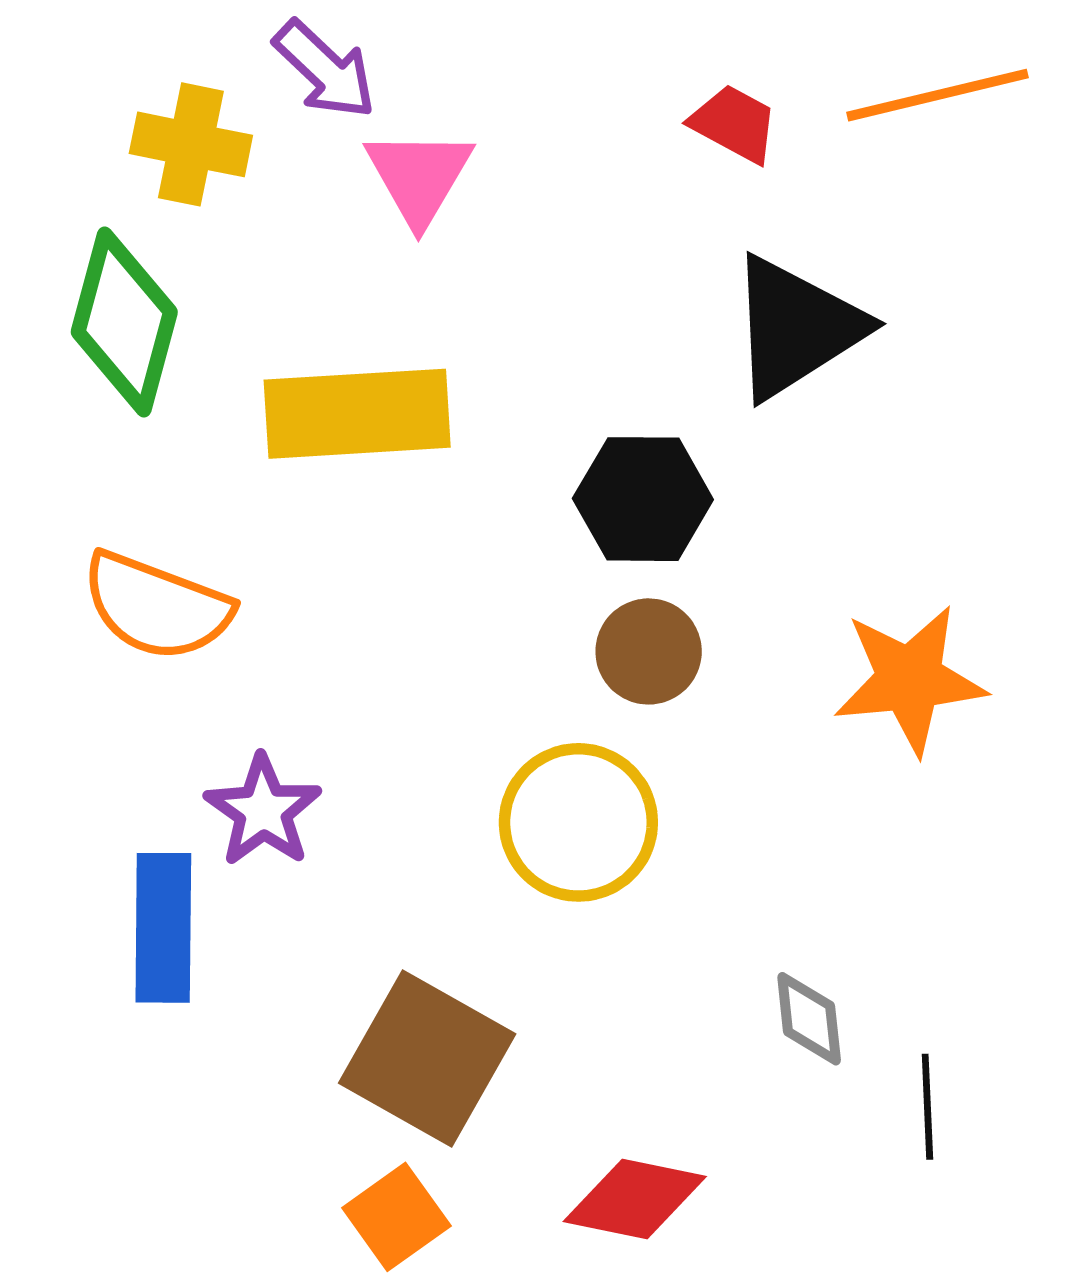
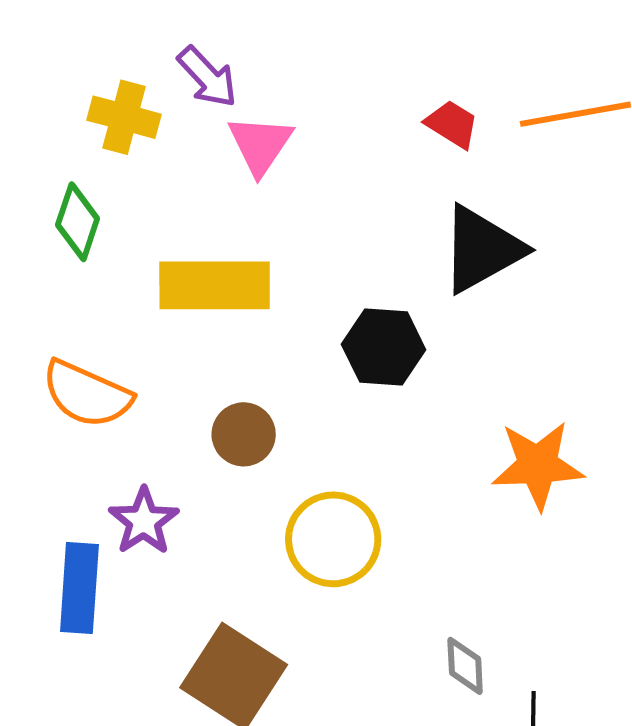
green diamond: (124, 322) -> (78, 222), size x0.7
brown circle: (649, 651) -> (244, 434), moved

